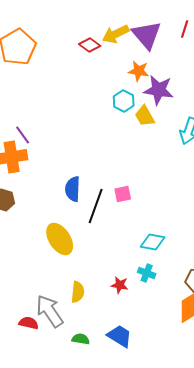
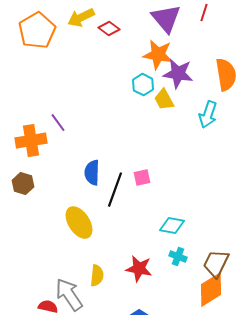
yellow arrow: (116, 34) -> (81, 18), moved
orange star: (139, 71) -> (158, 55), size x1.4
purple line: (23, 135) -> (58, 123), moved
cyan cross: (147, 273) -> (178, 257), moved
red star: (120, 285) -> (139, 269), size x1.5

